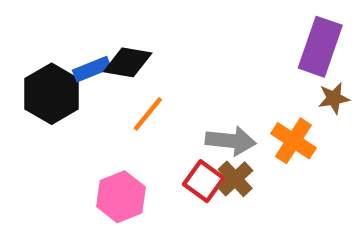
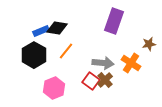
purple rectangle: (320, 47) -> (114, 21), moved
black hexagon: (52, 94) -> (34, 55), moved

